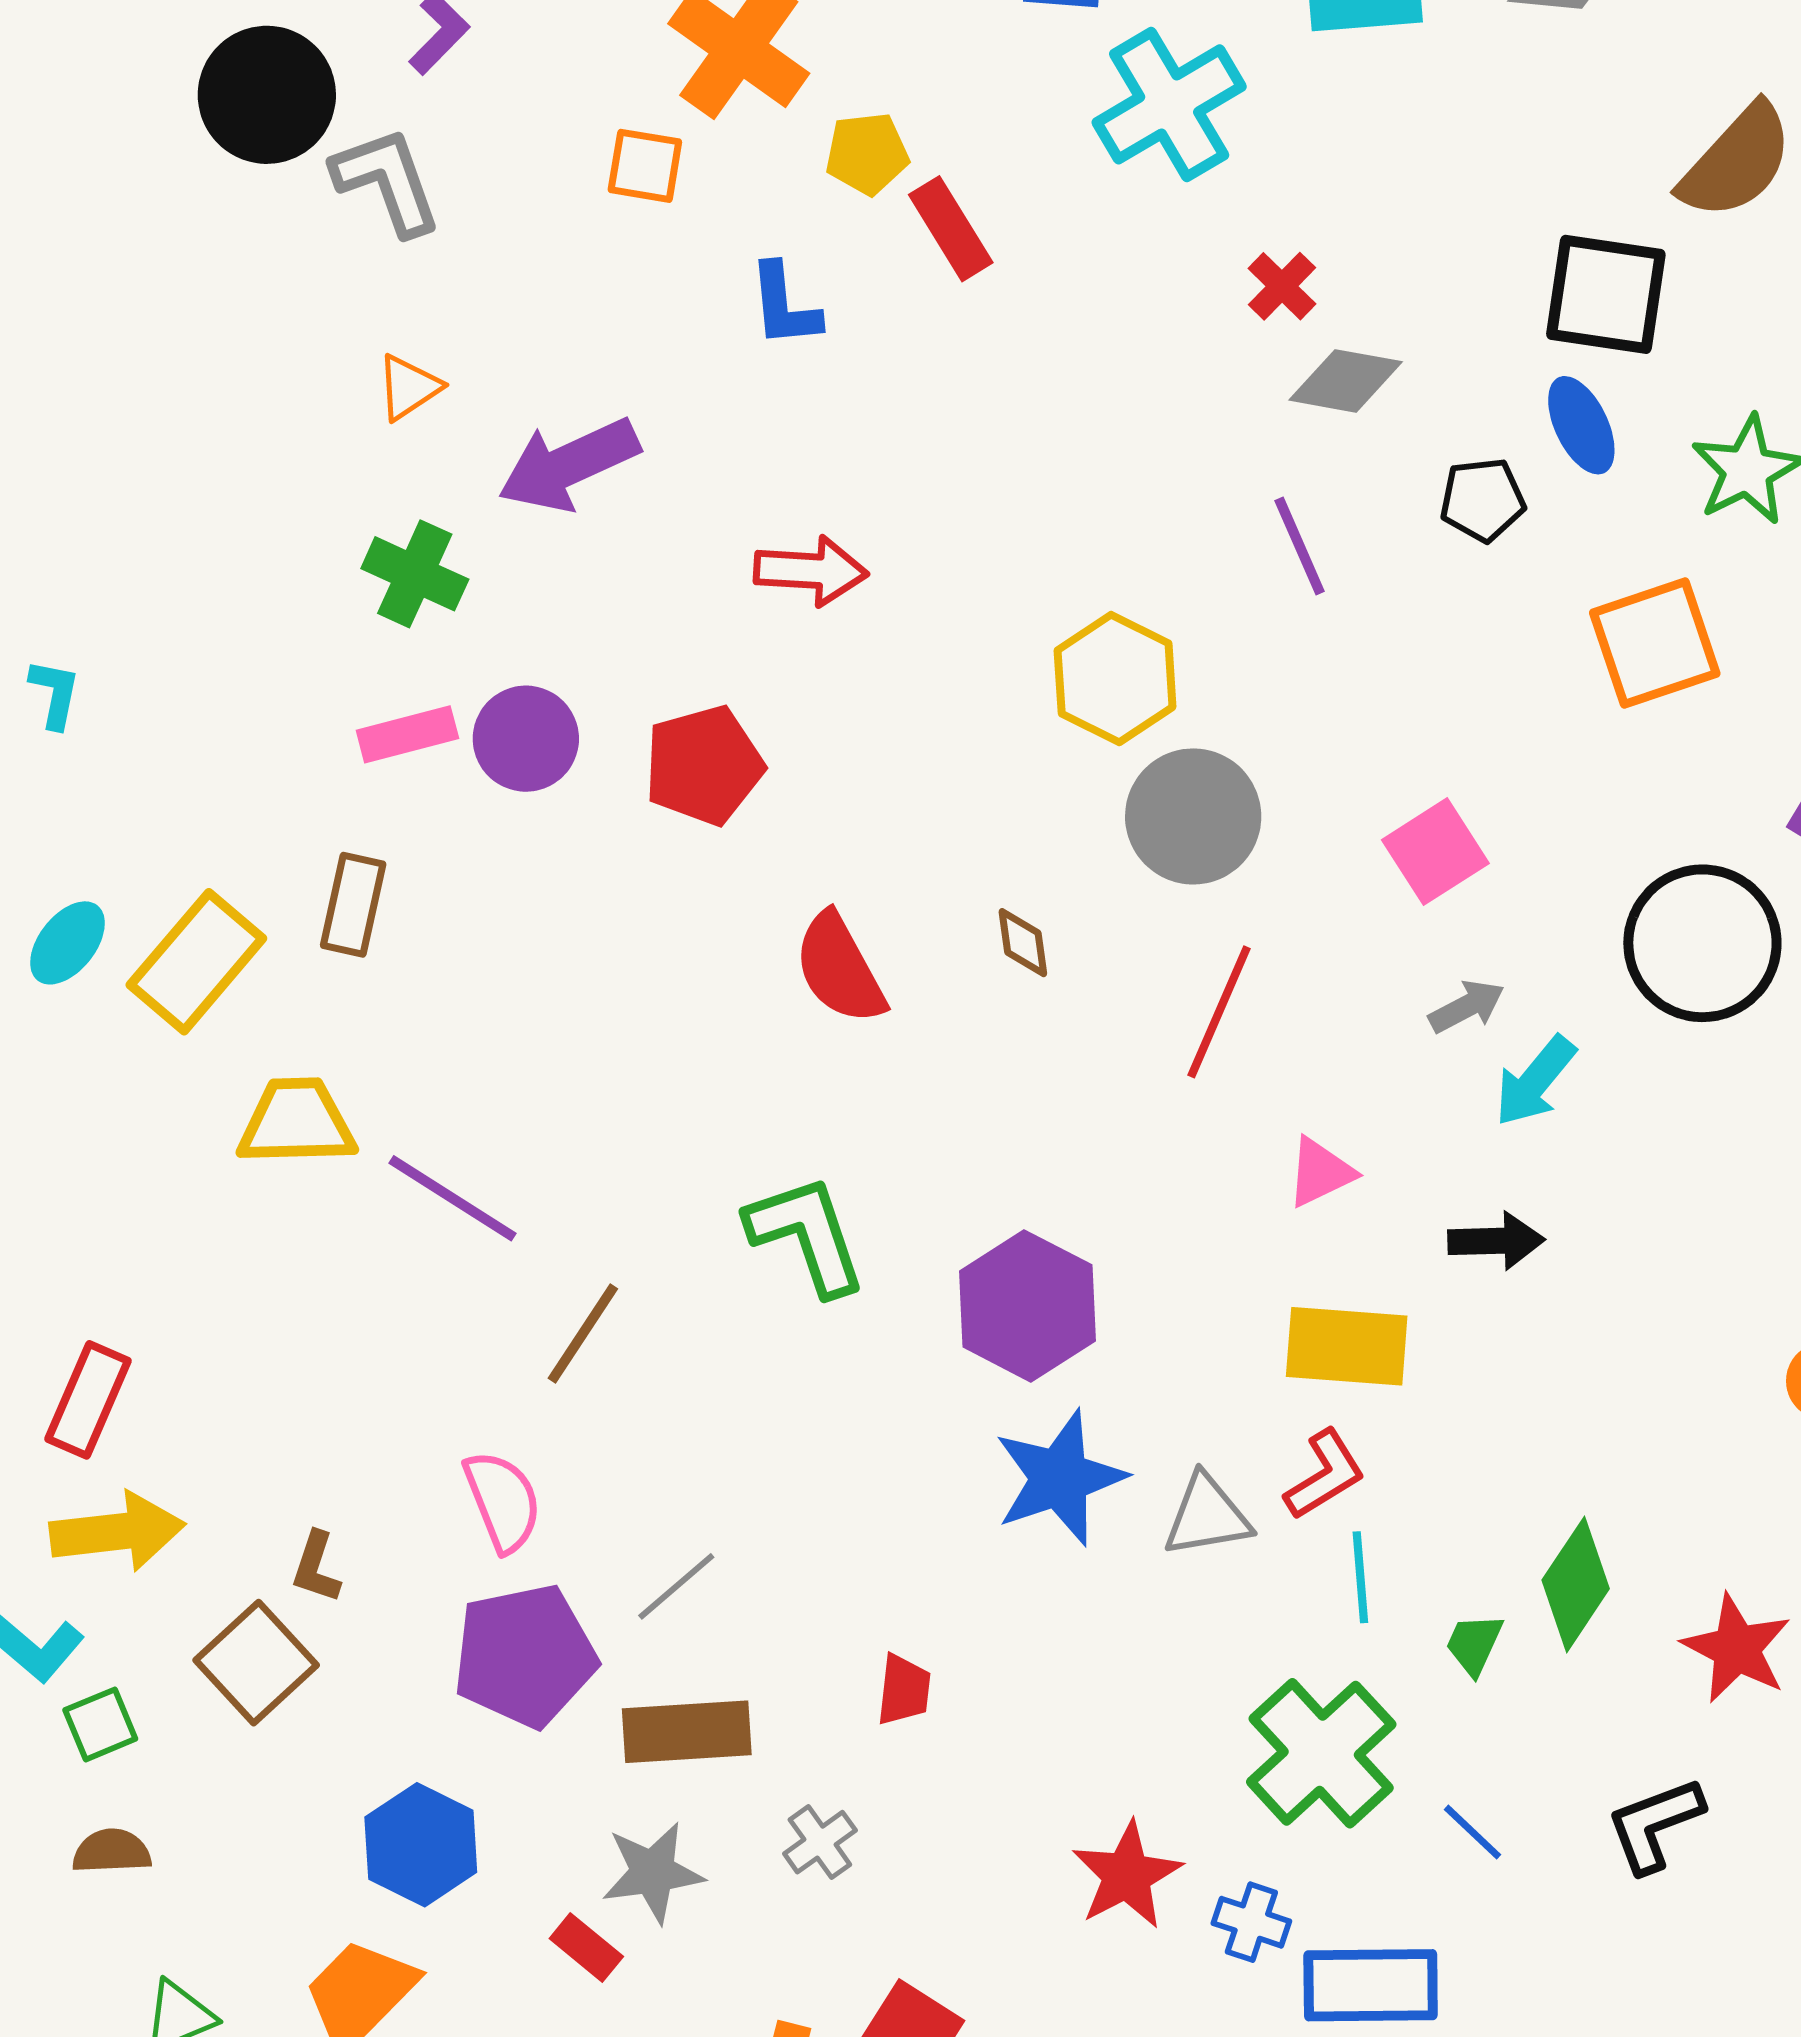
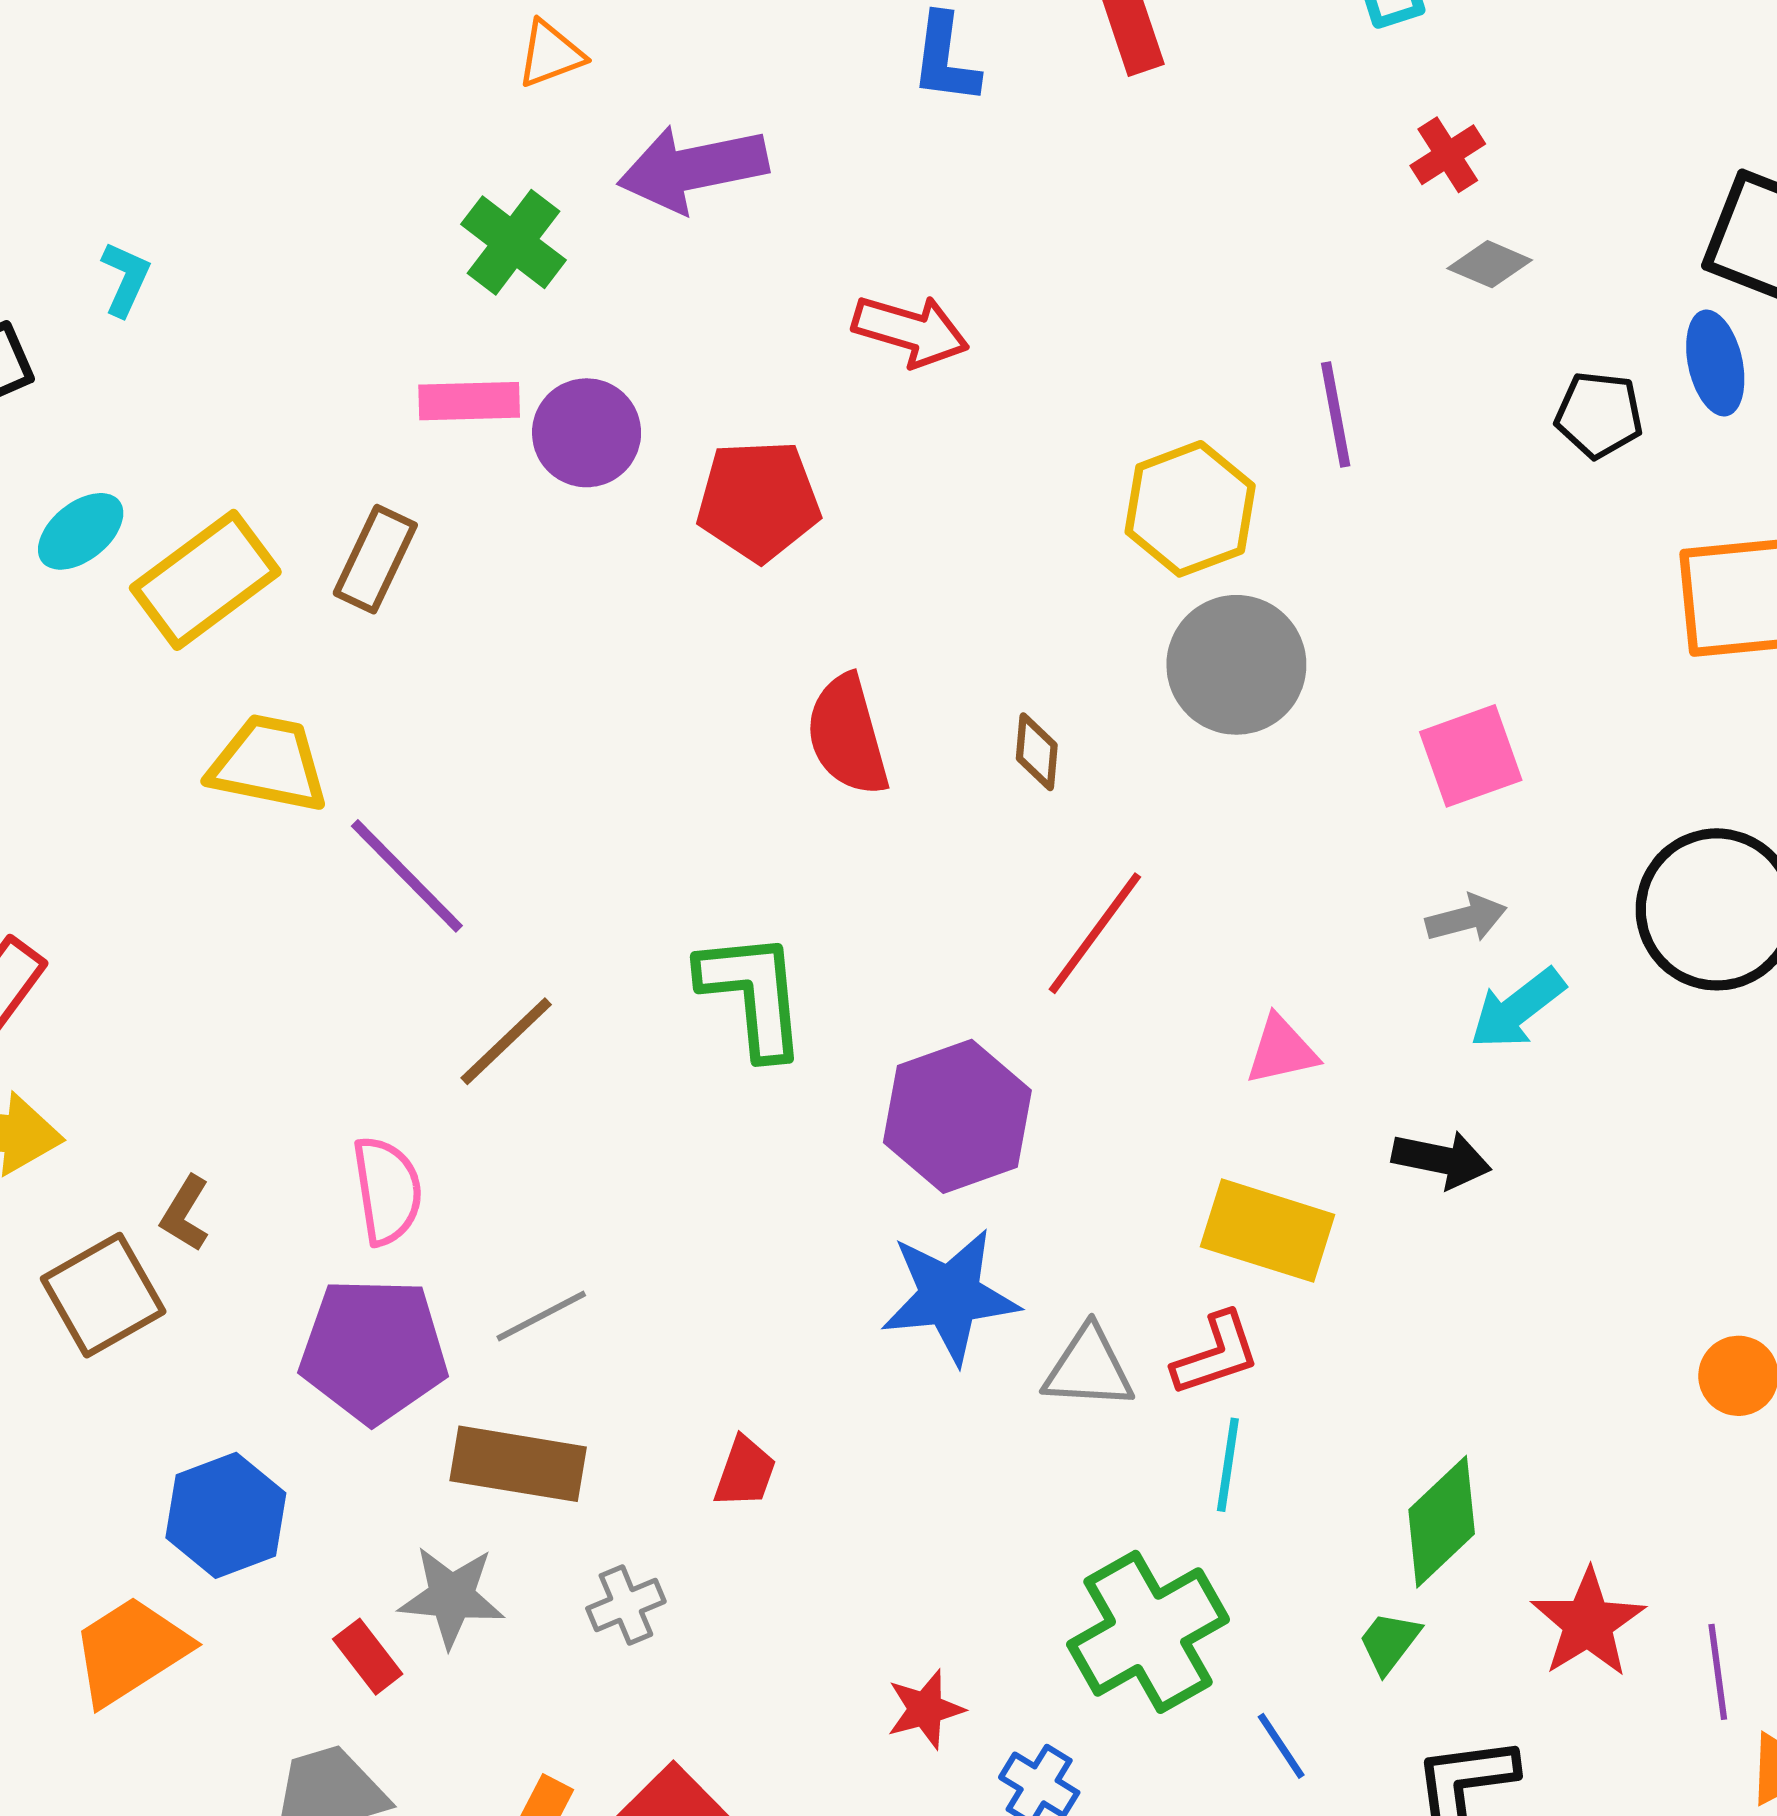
gray diamond: (1346, 381) -> (1490, 264), size x0.7
purple line: (1300, 546) -> (1336, 415), moved
red line: (1219, 1012) -> (1095, 933), moved
green trapezoid: (1474, 1644) -> (1389, 1642), moved
red star: (1127, 1875) -> (925, 1709), size x0.7

